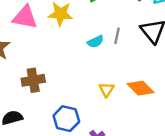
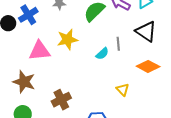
orange diamond: (140, 88) -> (148, 66), moved

